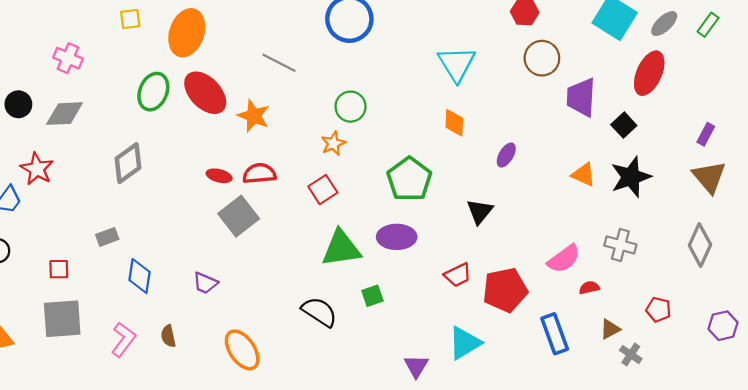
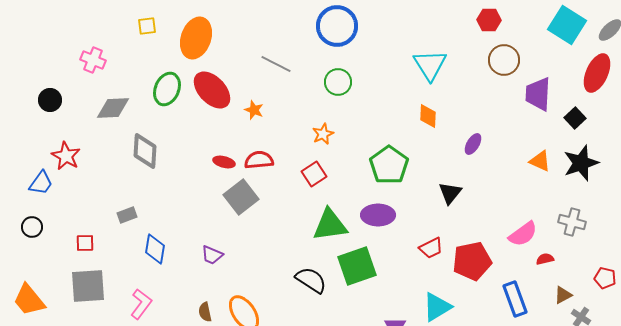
green circle: (351, 107) -> (338, 82), moved
gray diamond: (65, 114) -> (113, 108), moved
orange star: (254, 116) -> (254, 110), size x0.7
gray diamond: (128, 163) -> (145, 151), turned -51
green square: (372, 296) -> (357, 266), size x2.0
brown semicircle: (168, 336) -> (205, 312), moved

